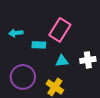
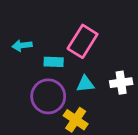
purple circle: (23, 77) -> (48, 96), moved

